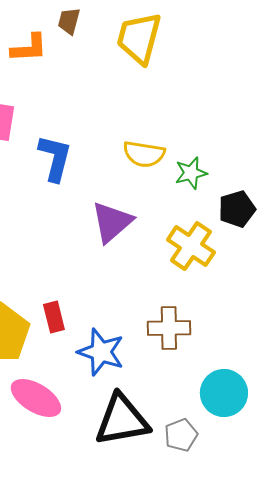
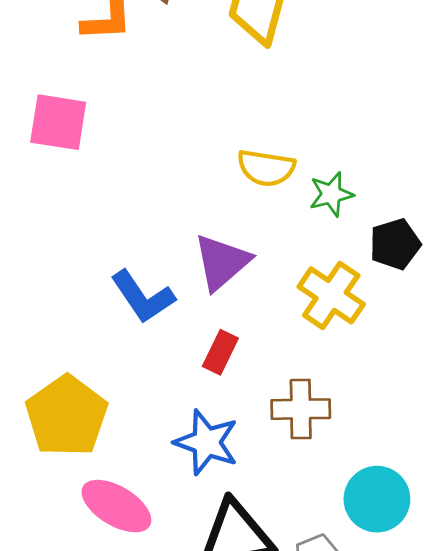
blue L-shape: (55, 158) -> (143, 297), moved, turned 132
red rectangle: (54, 317) -> (220, 352), moved, turned 40

